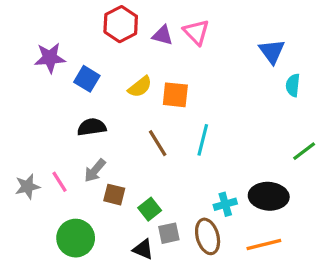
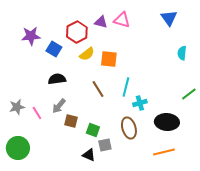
red hexagon: (121, 24) -> (77, 32), moved
pink triangle: (196, 32) -> (122, 20), turned -30
blue triangle: (272, 51) -> (169, 18), moved
gray star: (27, 187) -> (17, 107), moved
cyan cross: (225, 204) -> (140, 103), moved
green square: (150, 209) -> (93, 130), turned -32
brown ellipse: (208, 236) -> (129, 128), moved
green circle: (76, 238) -> (18, 148), moved

